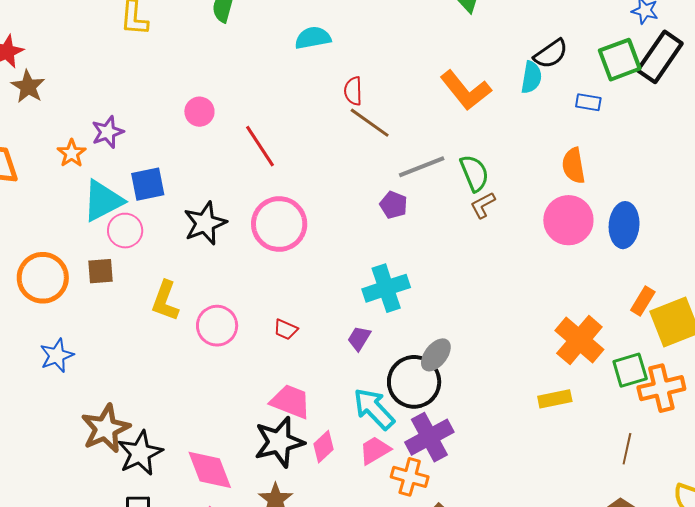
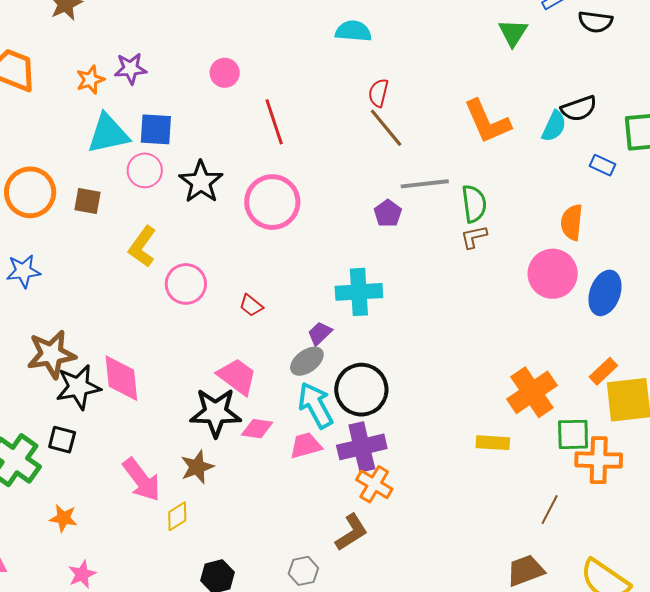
black star: (205, 223) -> (201, 182), turned -30
pink circle: (125, 231) -> (145, 170), moved
gray ellipse: (436, 355) -> (307, 361), moved
pink diamond: (323, 447) -> (257, 429), turned 36
pink diamond: (210, 470) -> (121, 378), moved
orange cross: (410, 477) -> (374, 484), moved

